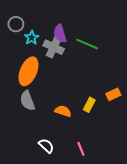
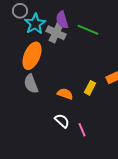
cyan star: (32, 38) -> (35, 24), size x1.5
white semicircle: (46, 146) -> (62, 121), moved

